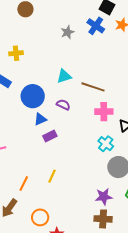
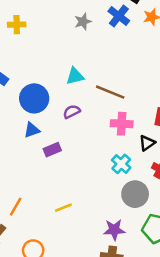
yellow cross: (16, 53) -> (17, 25), moved
purple semicircle: (63, 105) -> (72, 112), turned -56
blue triangle: (40, 119) -> (32, 130), moved
yellow line: (52, 176) -> (63, 208), moved, turned 40

